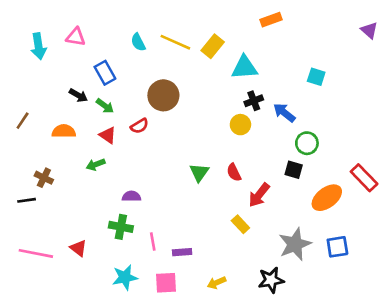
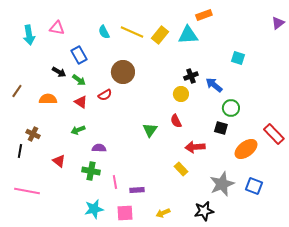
purple triangle: (369, 30) -> (278, 23), turned 40
cyan triangle: (244, 67) -> (188, 35), moved
green arrow: (96, 164) -> (78, 130), moved
red semicircle: (234, 172) -> (176, 121), moved
red arrow: (259, 195) -> (195, 147), turned 48
black line: (27, 200) -> (20, 151), turned -72
blue square: (337, 247) -> (254, 186), turned 30
red triangle: (78, 248) -> (59, 161), moved

